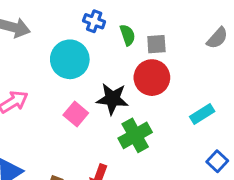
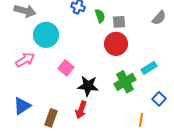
cyan circle: (70, 59) -> (46, 35), moved
black star: (112, 99) -> (88, 86), moved
green cross: (135, 135) -> (125, 82), moved

